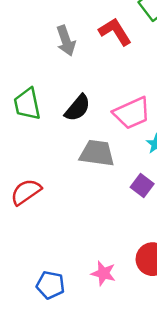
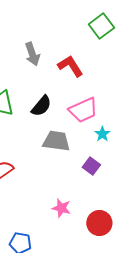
red L-shape: (115, 32) -> (70, 66), moved
pink star: (103, 273) -> (61, 208), moved

